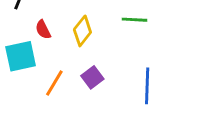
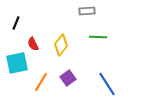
blue line: (147, 86) -> (107, 84), turned -35

